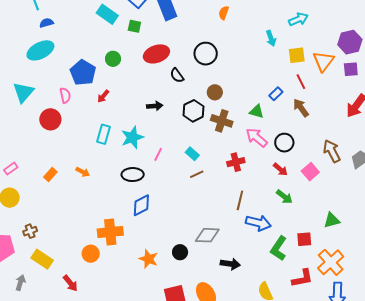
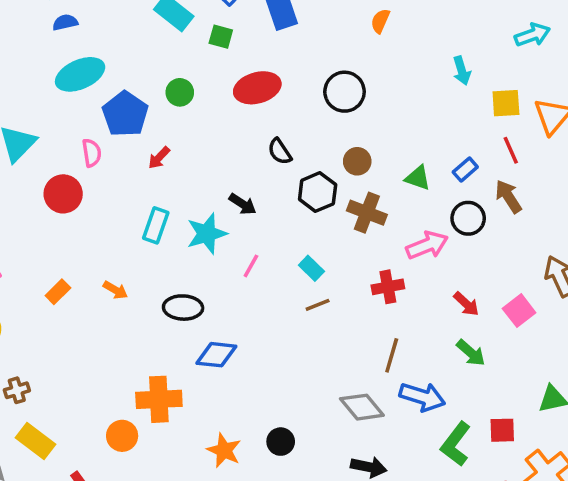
cyan arrow: (298, 19) -> (532, 35), moved
cyan ellipse: (40, 50) -> (80, 74), moved
black semicircle: (177, 76) -> (280, 151), moved
black arrow: (155, 106) -> (243, 204), moved, turned 35
green triangle: (257, 111) -> (418, 178), moved
pink arrow: (257, 138) -> (427, 245), turned 115
black circle: (284, 143) -> (468, 218), moved
black ellipse: (133, 175) -> (183, 308), moved
blue diamond: (141, 205) -> (216, 355), turned 30
gray diamond: (207, 235) -> (362, 407), moved, turned 45

